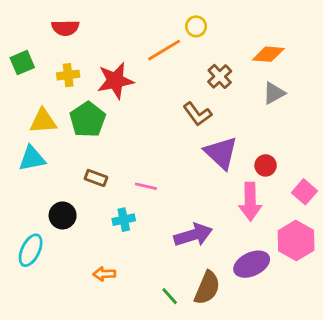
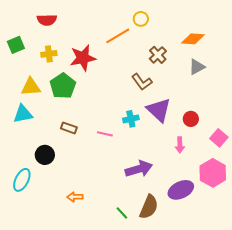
pink arrow: (250, 202) -> (180, 145), size x0.6
cyan cross: (124, 220) -> (131, 119), moved

